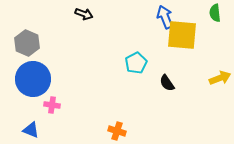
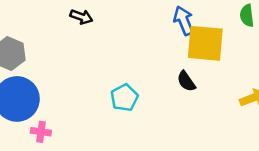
cyan pentagon: (136, 63) -> (124, 98), moved
black semicircle: (167, 83) -> (186, 81), moved

